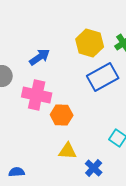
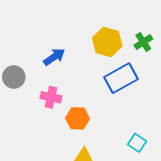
pink cross: (37, 95) -> (51, 97), size x0.7

